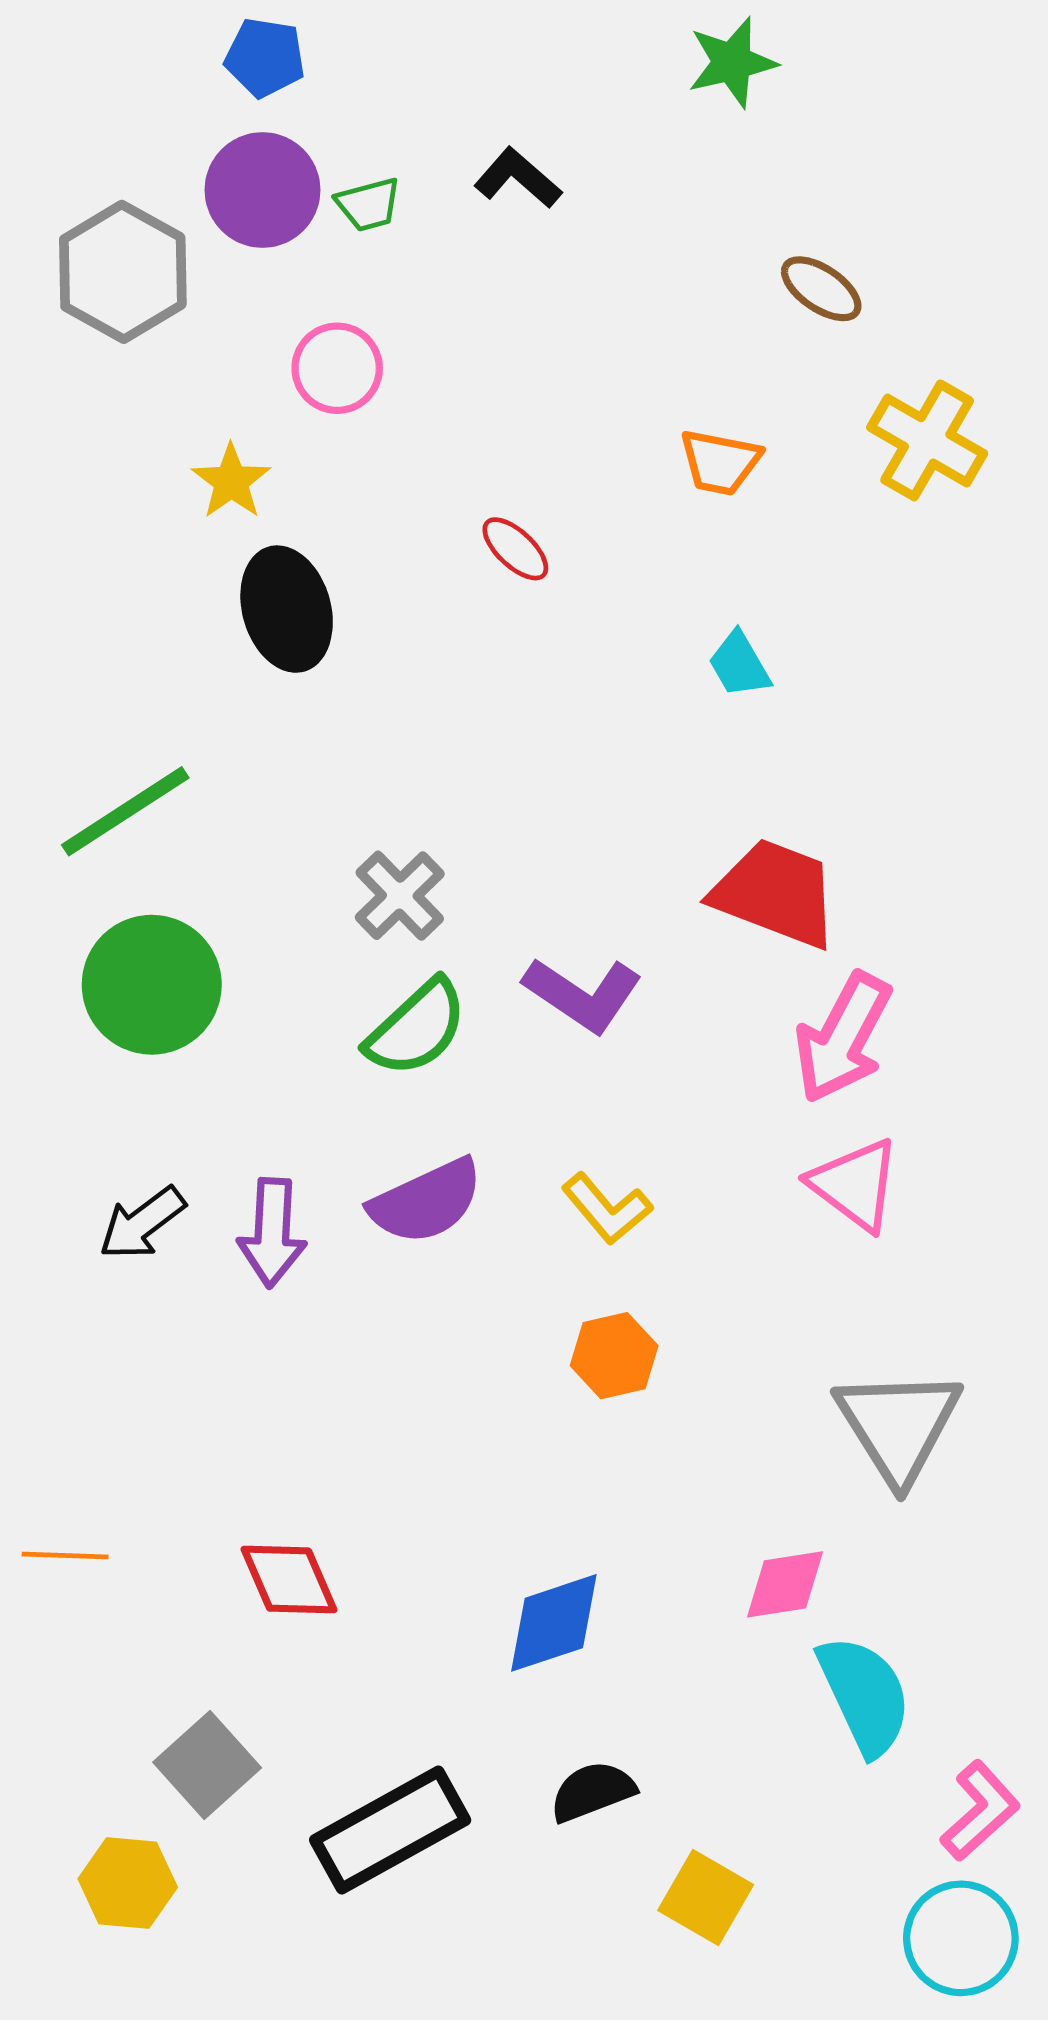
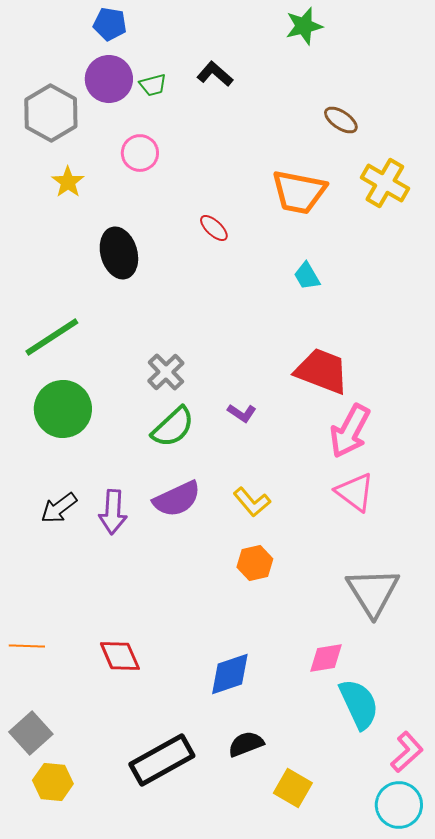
orange trapezoid: (720, 462) -> (299, 192), size x1.6
yellow star: (231, 481) -> (68, 182), moved
purple L-shape: (583, 994) -> (242, 413), size x0.6
gray square: (207, 1765) -> (31, 733), moved

